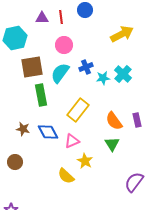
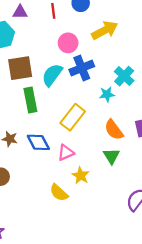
purple triangle: (42, 18) -> (20, 12), moved
yellow arrow: (122, 34) -> (105, 30), moved
pink circle: (64, 45) -> (68, 43), moved
blue cross: (86, 67) -> (82, 68), size x1.5
cyan star: (103, 78) -> (107, 94), moved

